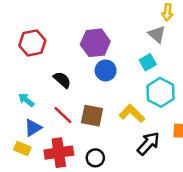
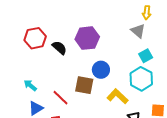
cyan square: (148, 62) -> (146, 56), moved
blue circle: (106, 70) -> (101, 70), moved
black semicircle: (62, 80) -> (59, 48), moved
brown square: (92, 116) -> (84, 85), moved

